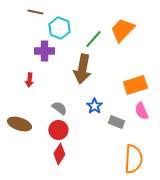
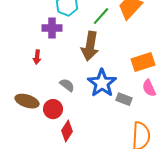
blue star: (94, 106) -> (102, 83), size x1.8
red circle: (58, 130) -> (53, 109), moved

